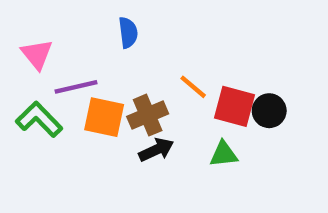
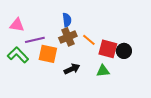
blue semicircle: (128, 33) -> (67, 20), moved
pink triangle: (37, 54) -> (17, 25), turned -42
brown cross: (148, 115) -> (68, 37), moved

